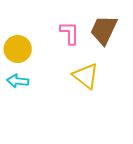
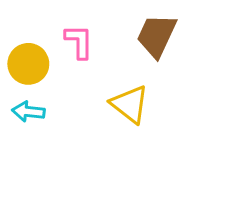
pink L-shape: (70, 33) -> (79, 42), moved

